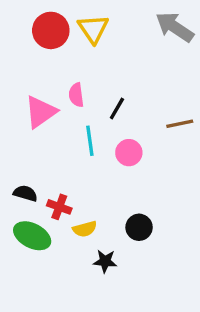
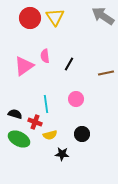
cyan line: (90, 141) -> (46, 104), moved
pink circle: (129, 153) -> (76, 99), moved

